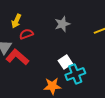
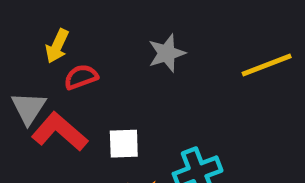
white square: (65, 62) -> (124, 144), moved, turned 32

